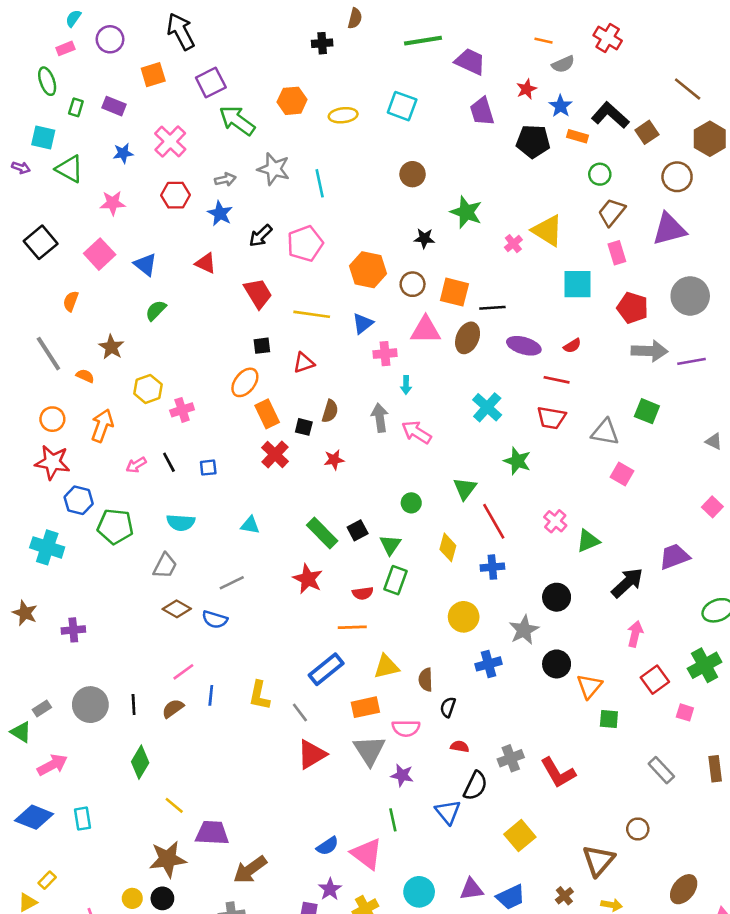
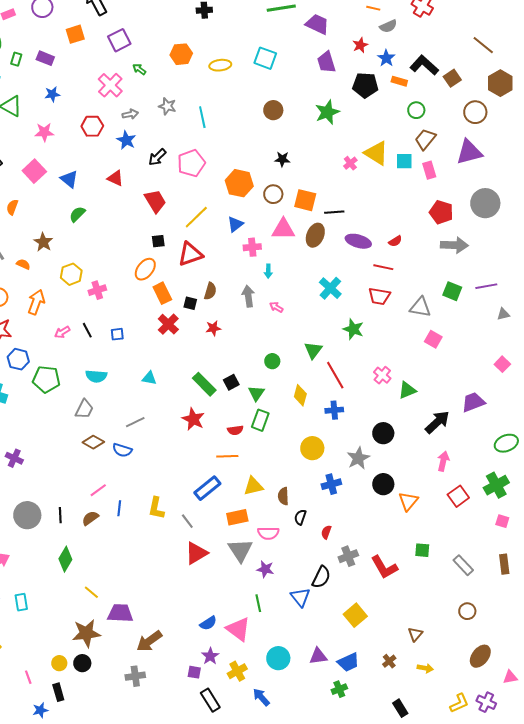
green arrow: (237, 120) -> (139, 69), size x0.5
pink cross: (170, 141) -> (110, 85), moved
gray star: (274, 169) -> (167, 106), size x0.7
green star: (466, 212) -> (327, 112), moved, turned 30
cyan square: (578, 284) -> (404, 161), moved, size x0.7
yellow line: (312, 314) -> (196, 217), turned -52
purple line: (691, 361) -> (486, 286), moved
red triangle: (304, 363) -> (190, 254), size x1.5
pink arrow: (416, 432) -> (276, 307), size x0.6
gray triangle: (714, 441) -> (503, 314), turned -40
purple cross: (73, 630) -> (14, 458), turned 30
pink square: (685, 712) -> (502, 521), moved
green square: (609, 719) -> (422, 550), moved
red semicircle: (460, 746) -> (326, 532), moved, turned -80
brown circle: (638, 829) -> (467, 611), moved
brown triangle: (598, 860) -> (415, 634), size x0.6

